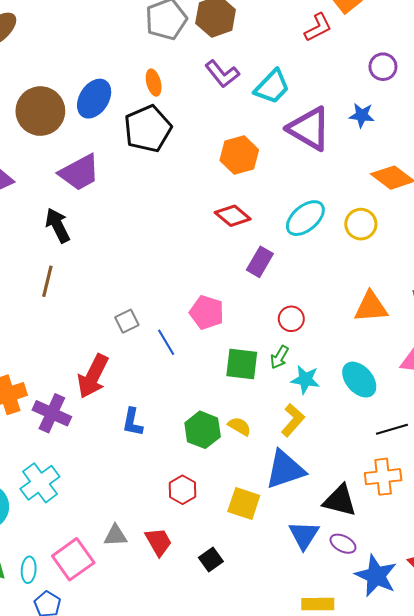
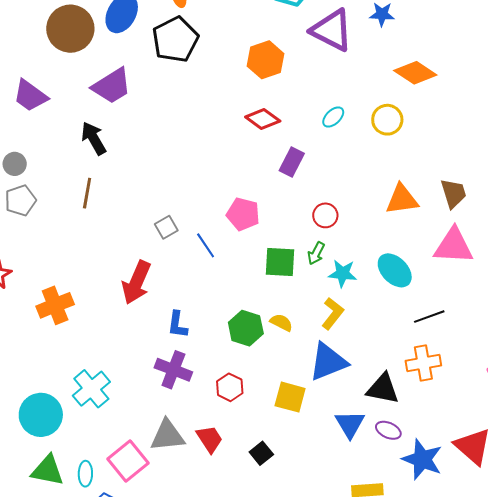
cyan ellipse: (305, 218) -> (333, 117), size x0.6
purple cross: (52, 413) -> (173, 370), moved
gray triangle: (115, 536) -> (168, 436), size x1.5

